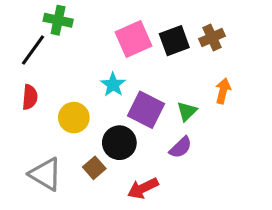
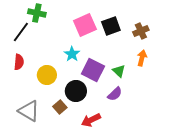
brown cross: (212, 37) -> (141, 31), moved
green triangle: (187, 111) -> (119, 71), turned -32

